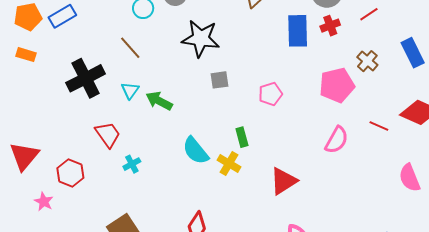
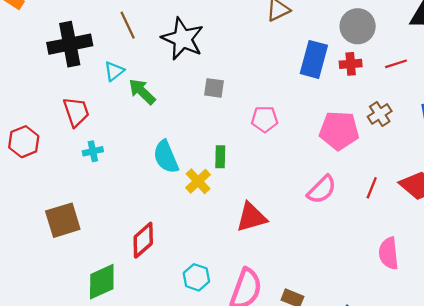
black star: (201, 38) -> (183, 39), moved
red line: (379, 126) -> (372, 188), turned 72

